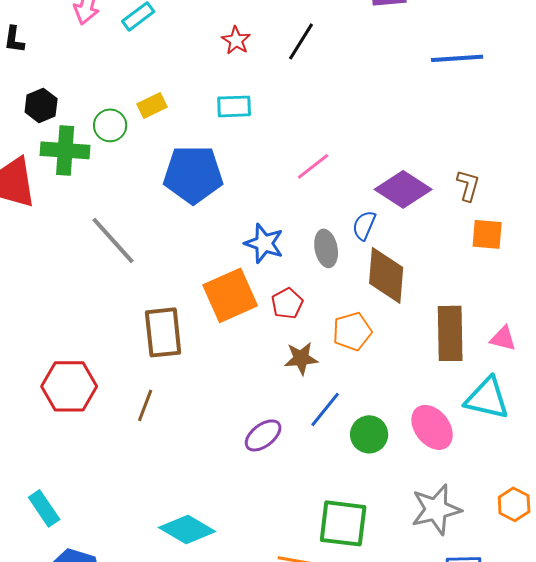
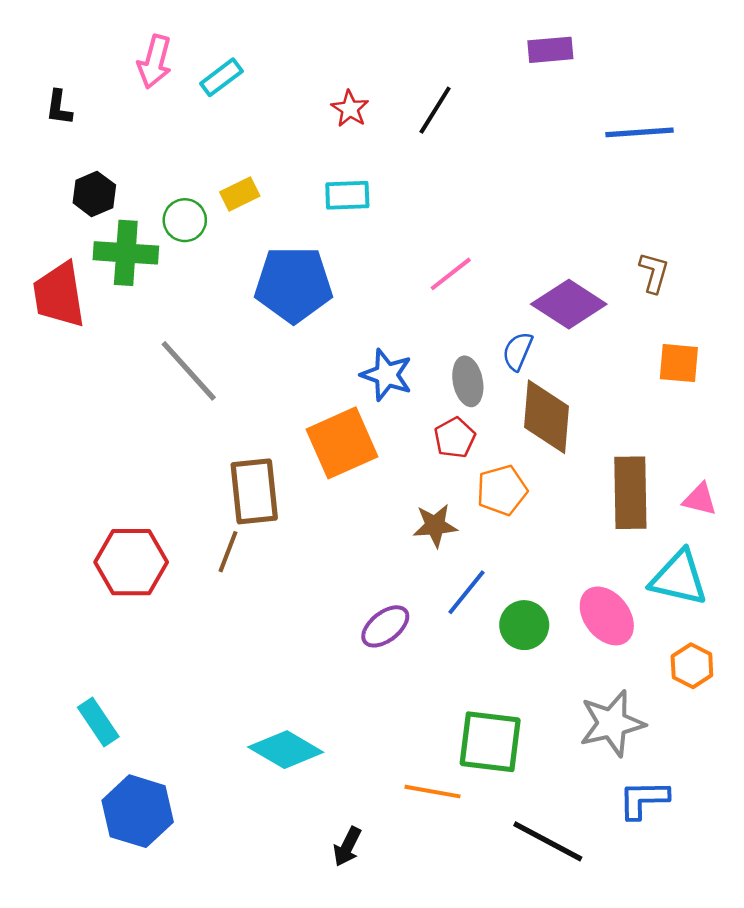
brown L-shape: (468, 185) -> (654, 273), moved
red pentagon: (287, 303) -> (455, 438), moved
brown line: (145, 405) -> (228, 552), moved
orange hexagon: (514, 504) -> (692, 666), moved

